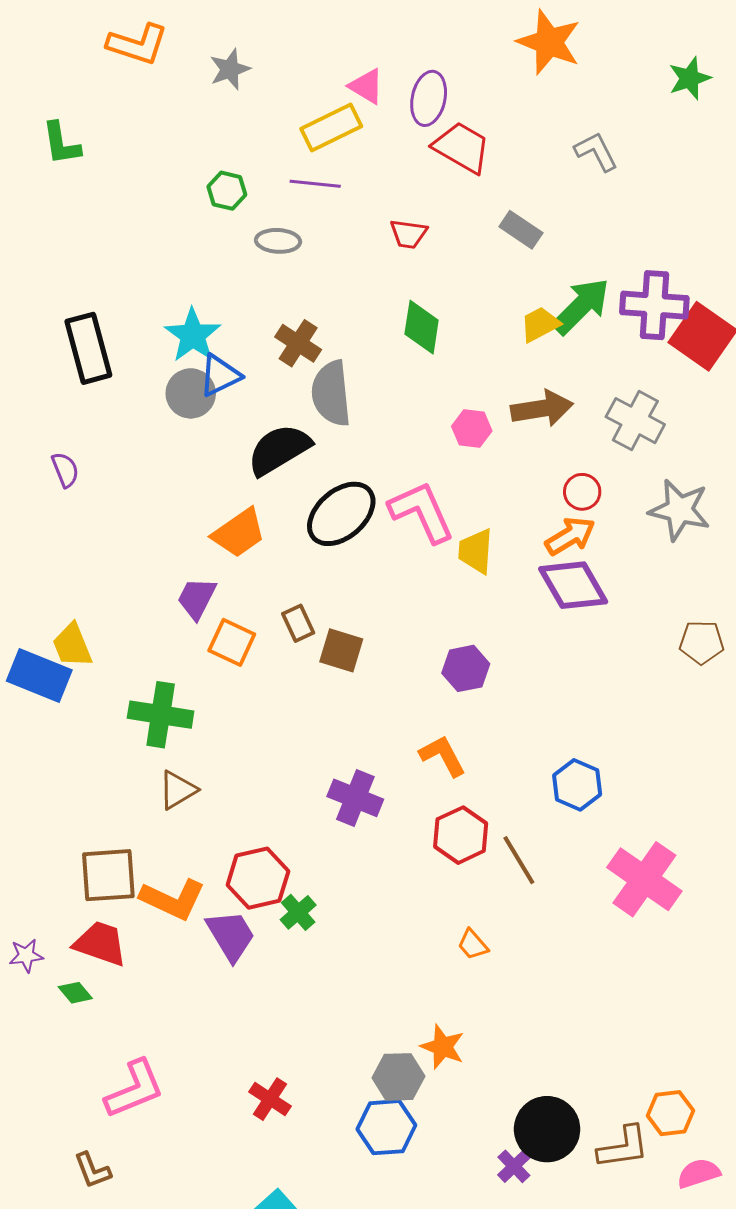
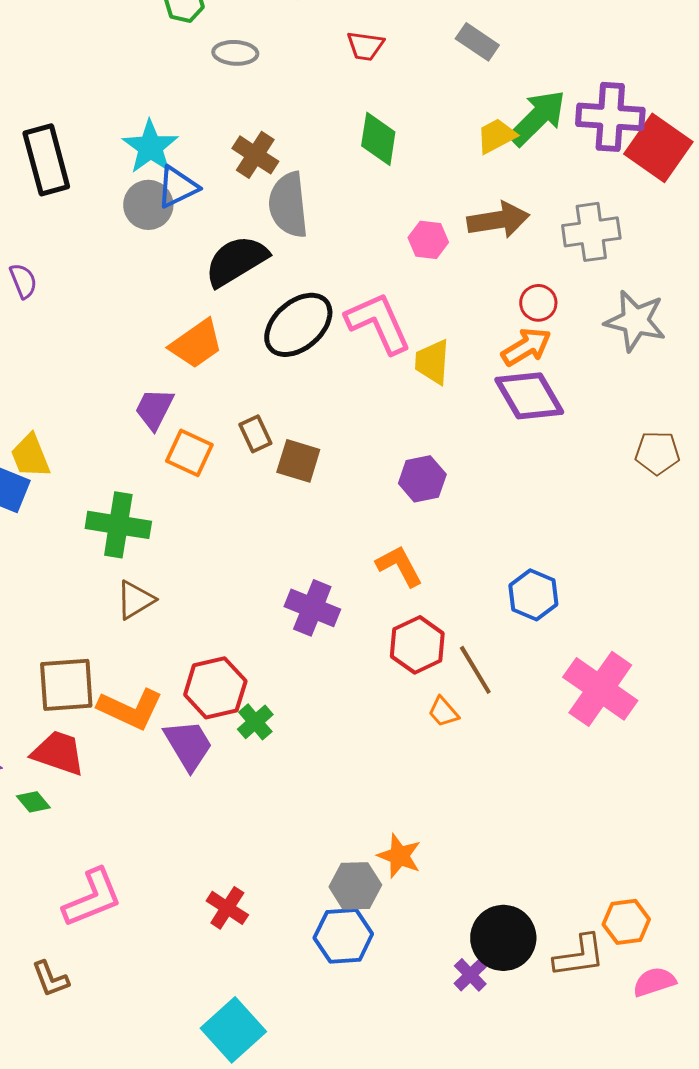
gray cross: (635, 421) -> (591, 232), turned -36
orange trapezoid: (473, 944) -> (443, 712), moved

